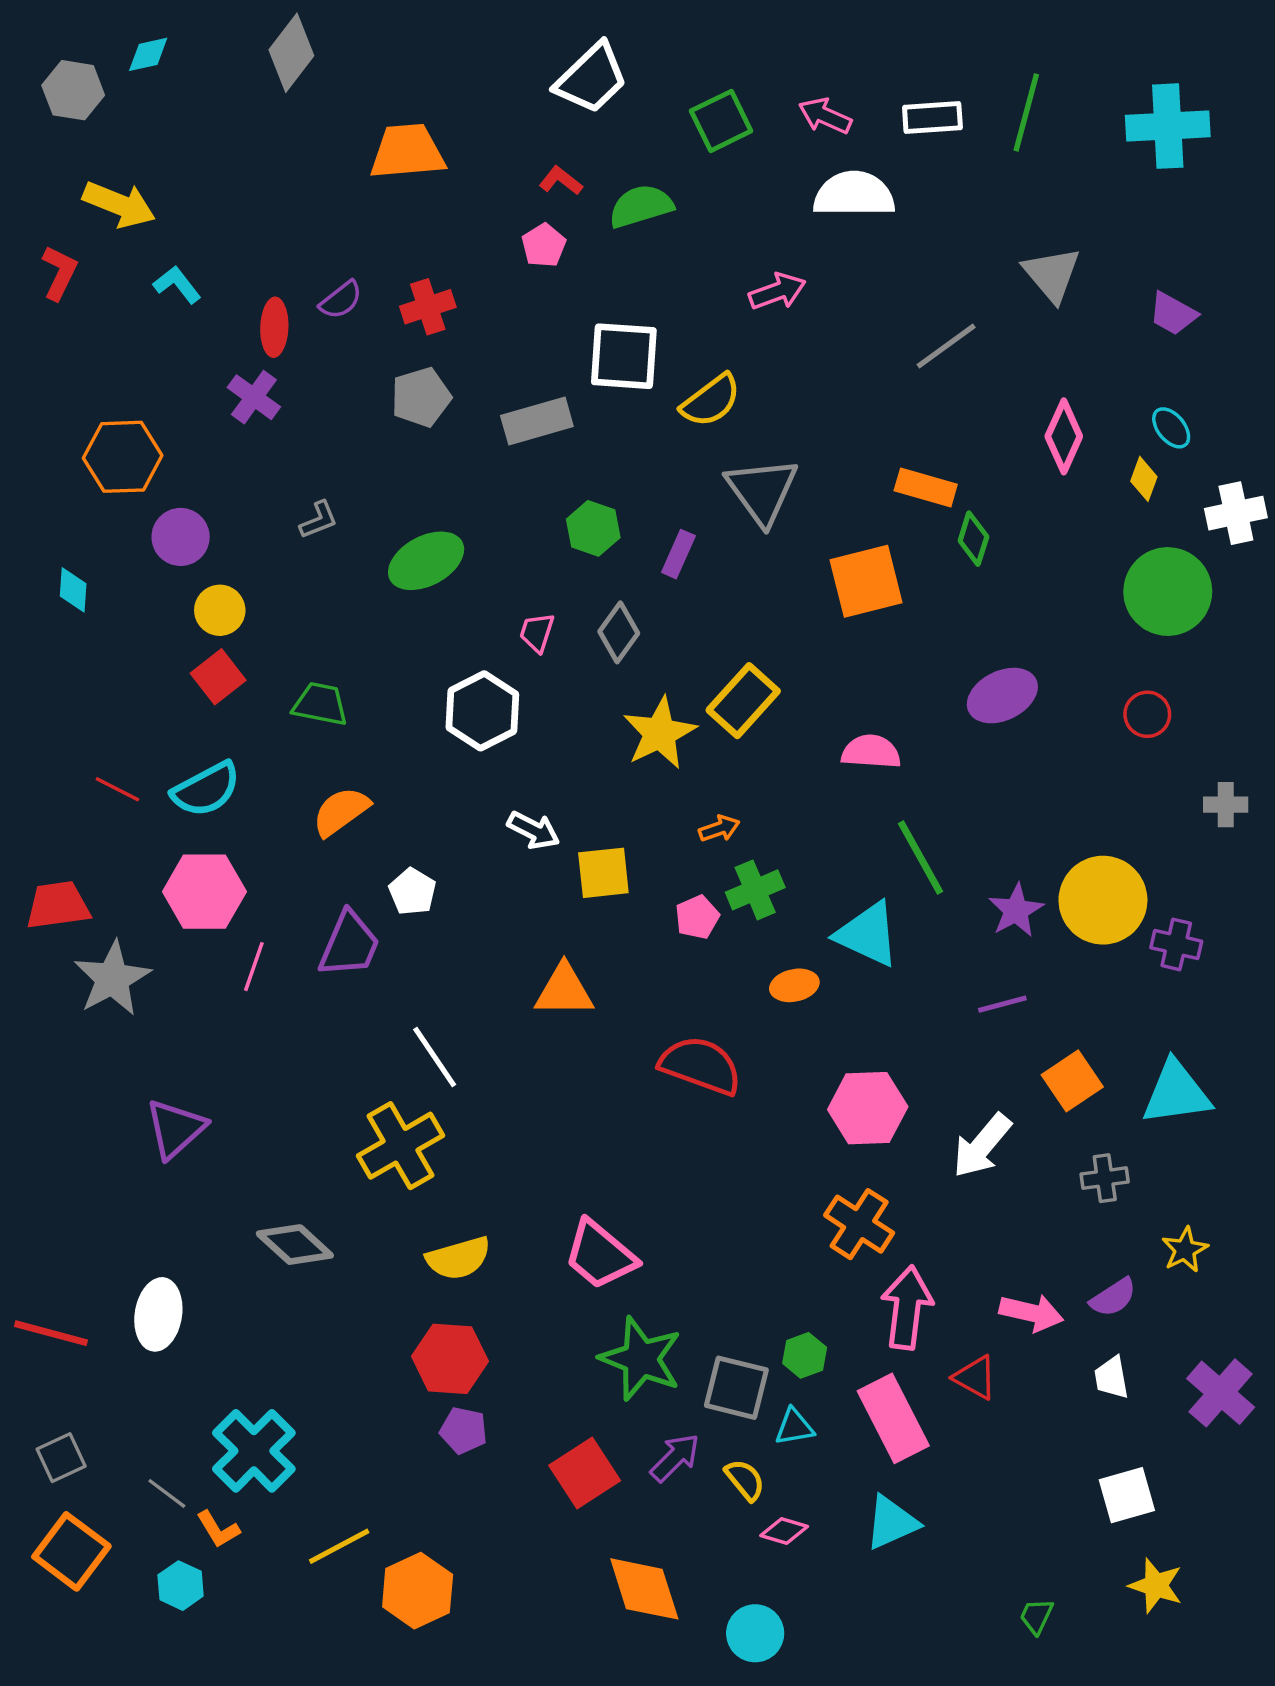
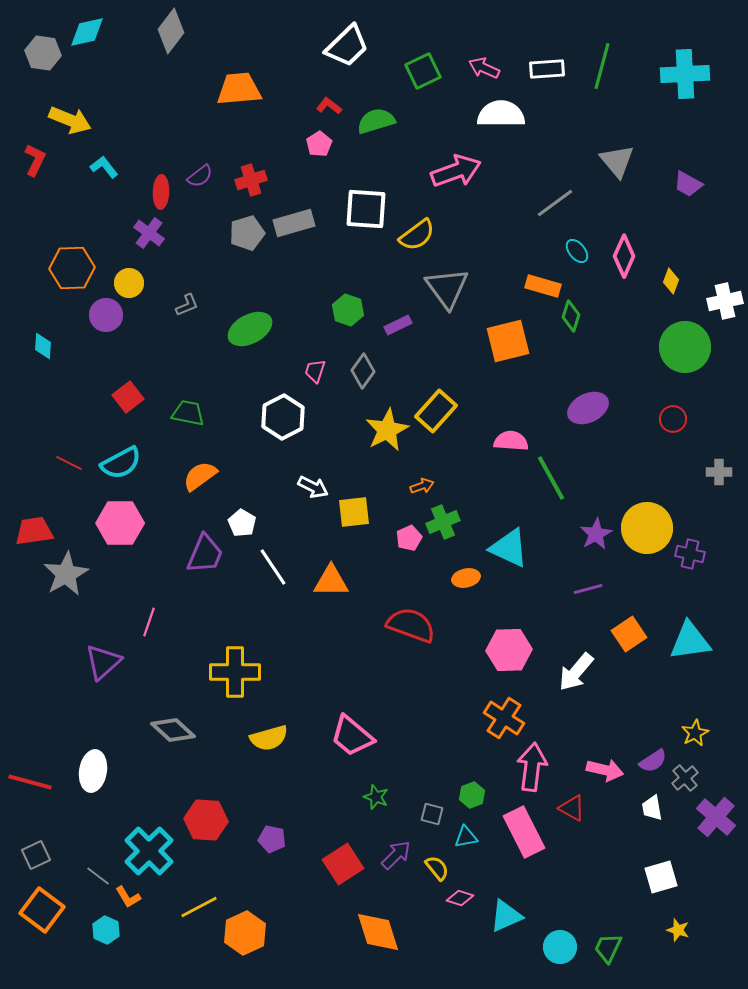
cyan diamond: (148, 54) -> (87, 32), size x1.4
pink arrow: (777, 291) -> (456, 171), size x1.5
gray rectangle: (537, 421) -> (294, 223), moved
cyan ellipse: (1171, 428) -> (577, 251), moved
purple rectangle: (678, 554) -> (398, 325), turned 40
yellow circle: (220, 610) -> (129, 283), moved
green line: (921, 857) -> (551, 478), moved
pink line: (254, 967) -> (149, 622), moved
white line: (435, 1057) -> (273, 567), moved
yellow cross: (401, 1146) -> (235, 672), turned 30
gray cross: (1105, 1178) -> (685, 778), moved, turned -32
red hexagon: (450, 1359) -> (206, 820), moved
green star: (641, 1359) -> (376, 797), size x0.5
gray square: (736, 1388) -> (432, 814), size x0.6
cyan triangle: (892, 1522) -> (506, 916), moved
yellow star: (1156, 1586) -> (678, 930), size x0.7
green trapezoid: (1036, 1616) -> (608, 948), size x1.4
cyan circle: (755, 1633) -> (560, 947), moved

